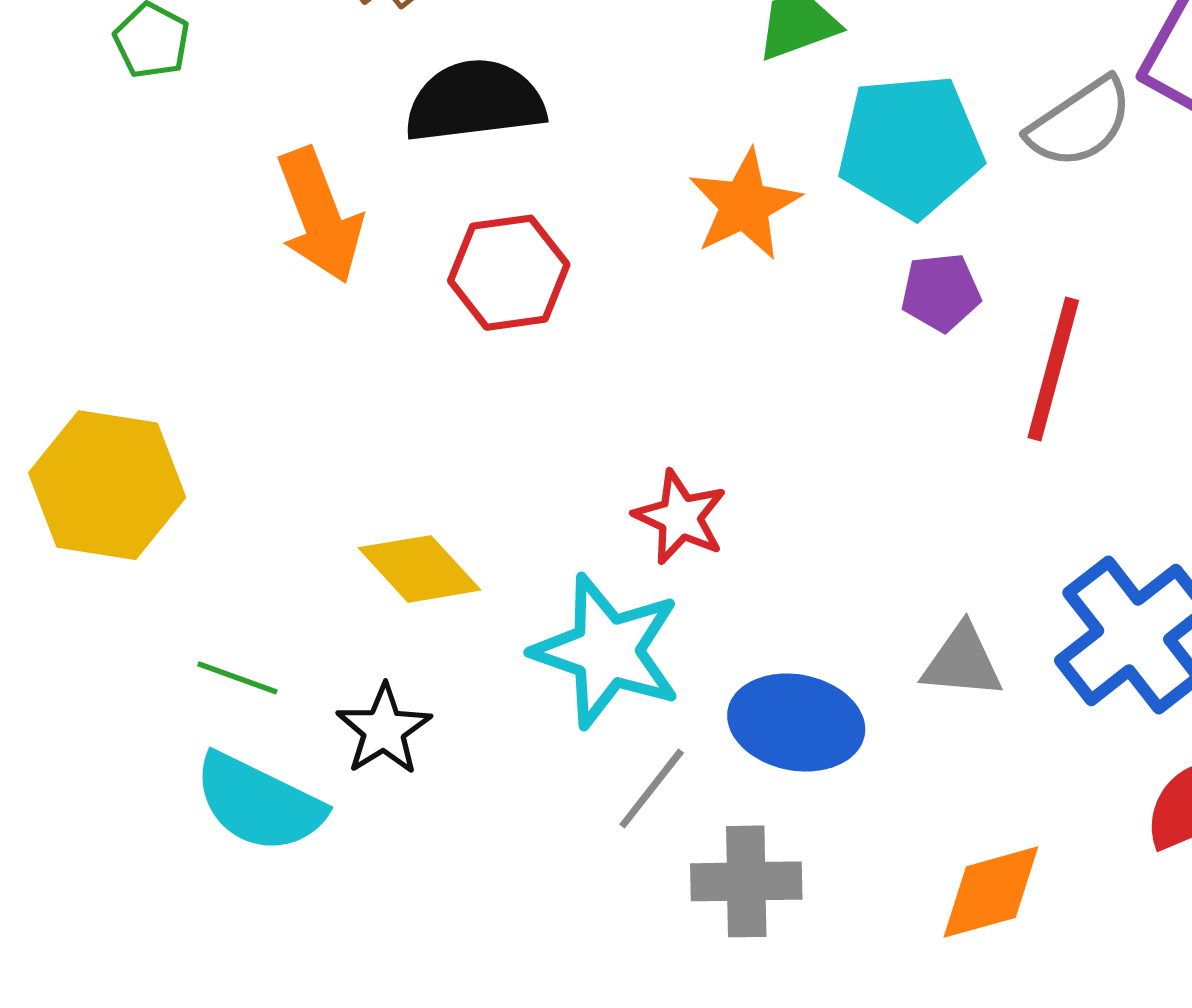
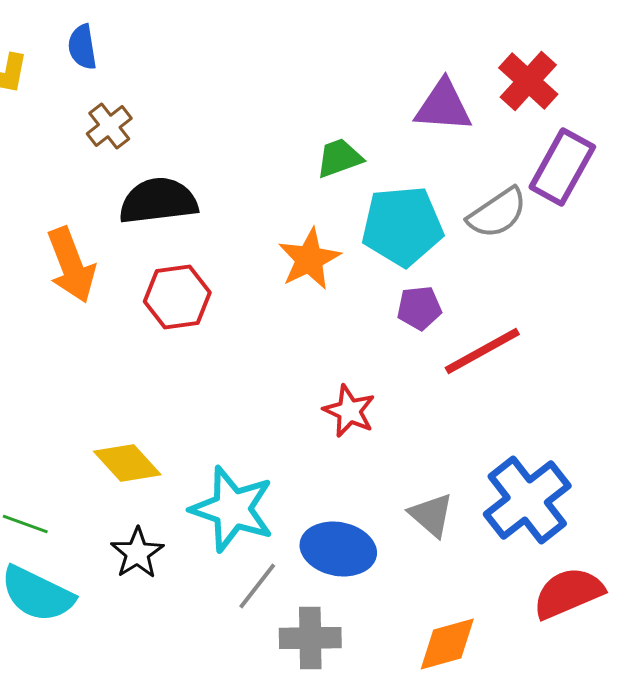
red line: (1053, 369) -> (482, 351), turned 46
red star: (680, 517) -> (349, 411), moved
gray triangle: (962, 662) -> (431, 515), turned 36
black star: (384, 730) -> (137, 553), moved

